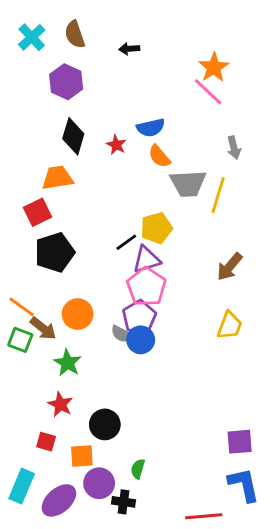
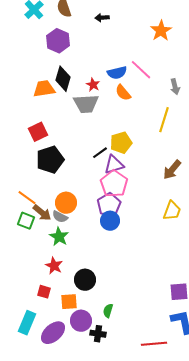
pink line: (208, 92) -> (141, 70), moved
orange trapezoid: (58, 178) -> (44, 89), moved
gray trapezoid: (188, 184) -> (86, 104), moved
gray semicircle: (122, 334) -> (60, 217), moved

